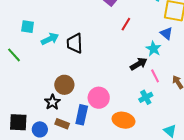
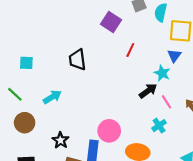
blue triangle: (166, 33) -> (174, 56), turned 32
cyan arrow: (50, 39) -> (52, 97), moved
black trapezoid: (75, 43) -> (77, 60), moved
brown circle: (64, 85) -> (25, 123), moved

